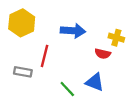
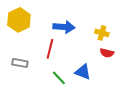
red semicircle: (103, 54) -> (107, 53), moved
red line: (44, 56) -> (50, 49), moved

